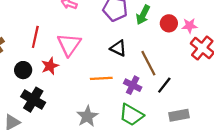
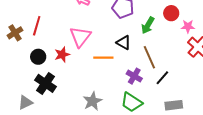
green arrow: (143, 15) -> (148, 25), moved
red circle: (169, 23) -> (171, 13), moved
red line: (35, 37) -> (37, 26), moved
orange line: (101, 78) -> (103, 58), moved

